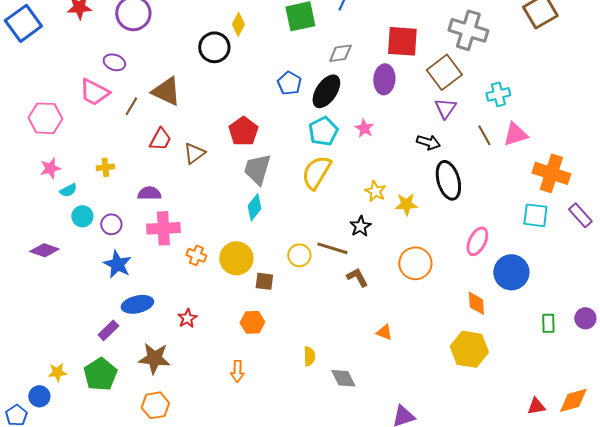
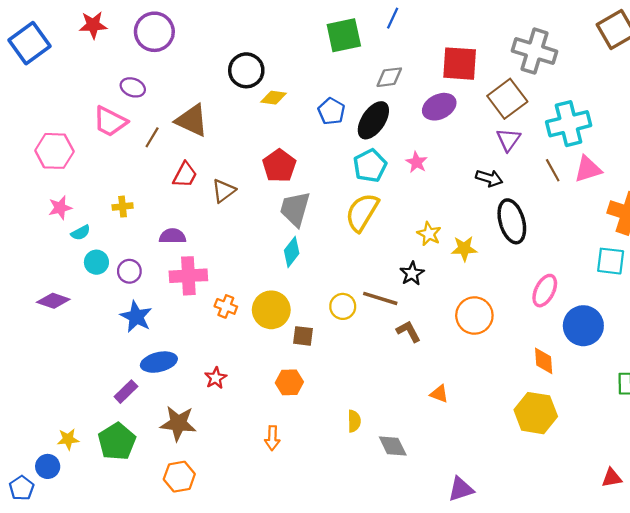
yellow diamond: (238, 24) -> (274, 98), moved, turned 70
purple ellipse: (384, 79) -> (439, 107), turned 60
cyan cross: (498, 94) -> (569, 124), size x1.6

